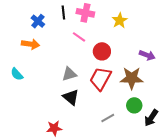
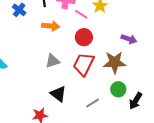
pink line: (79, 37) -> (81, 14), moved
orange arrow: (30, 44) -> (51, 26), moved
black triangle: (71, 97) -> (58, 94), moved

